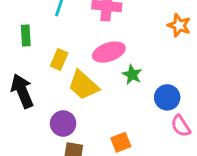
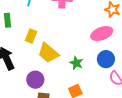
pink ellipse: (109, 52) -> (102, 34), moved
green star: (132, 75) -> (76, 63), moved

